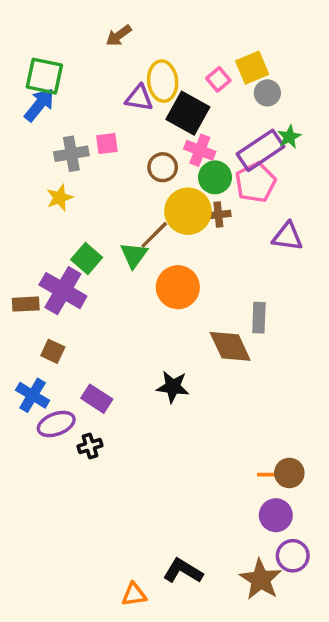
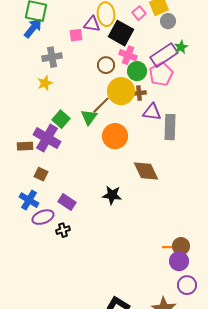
pink square: (107, 144) -> (76, 35), moved
purple triangle: (288, 236) -> (152, 112), moved
gray rectangle: (259, 318) -> (170, 127), moved, size x1.4
purple circle: (276, 515) -> (179, 261), moved
purple circle: (293, 556) -> (187, 285), moved

